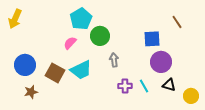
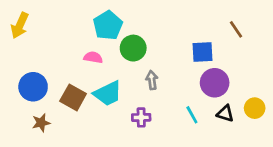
pink semicircle: (70, 43) -> (93, 57), turned 56
purple cross: (125, 86) -> (141, 117), moved
yellow circle: (191, 96) -> (255, 108), moved

